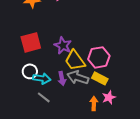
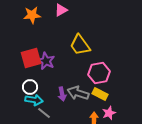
purple star: (63, 45) -> (46, 61), moved
yellow trapezoid: (75, 60) -> (80, 45), moved
cyan arrow: (42, 78) -> (34, 100), moved

